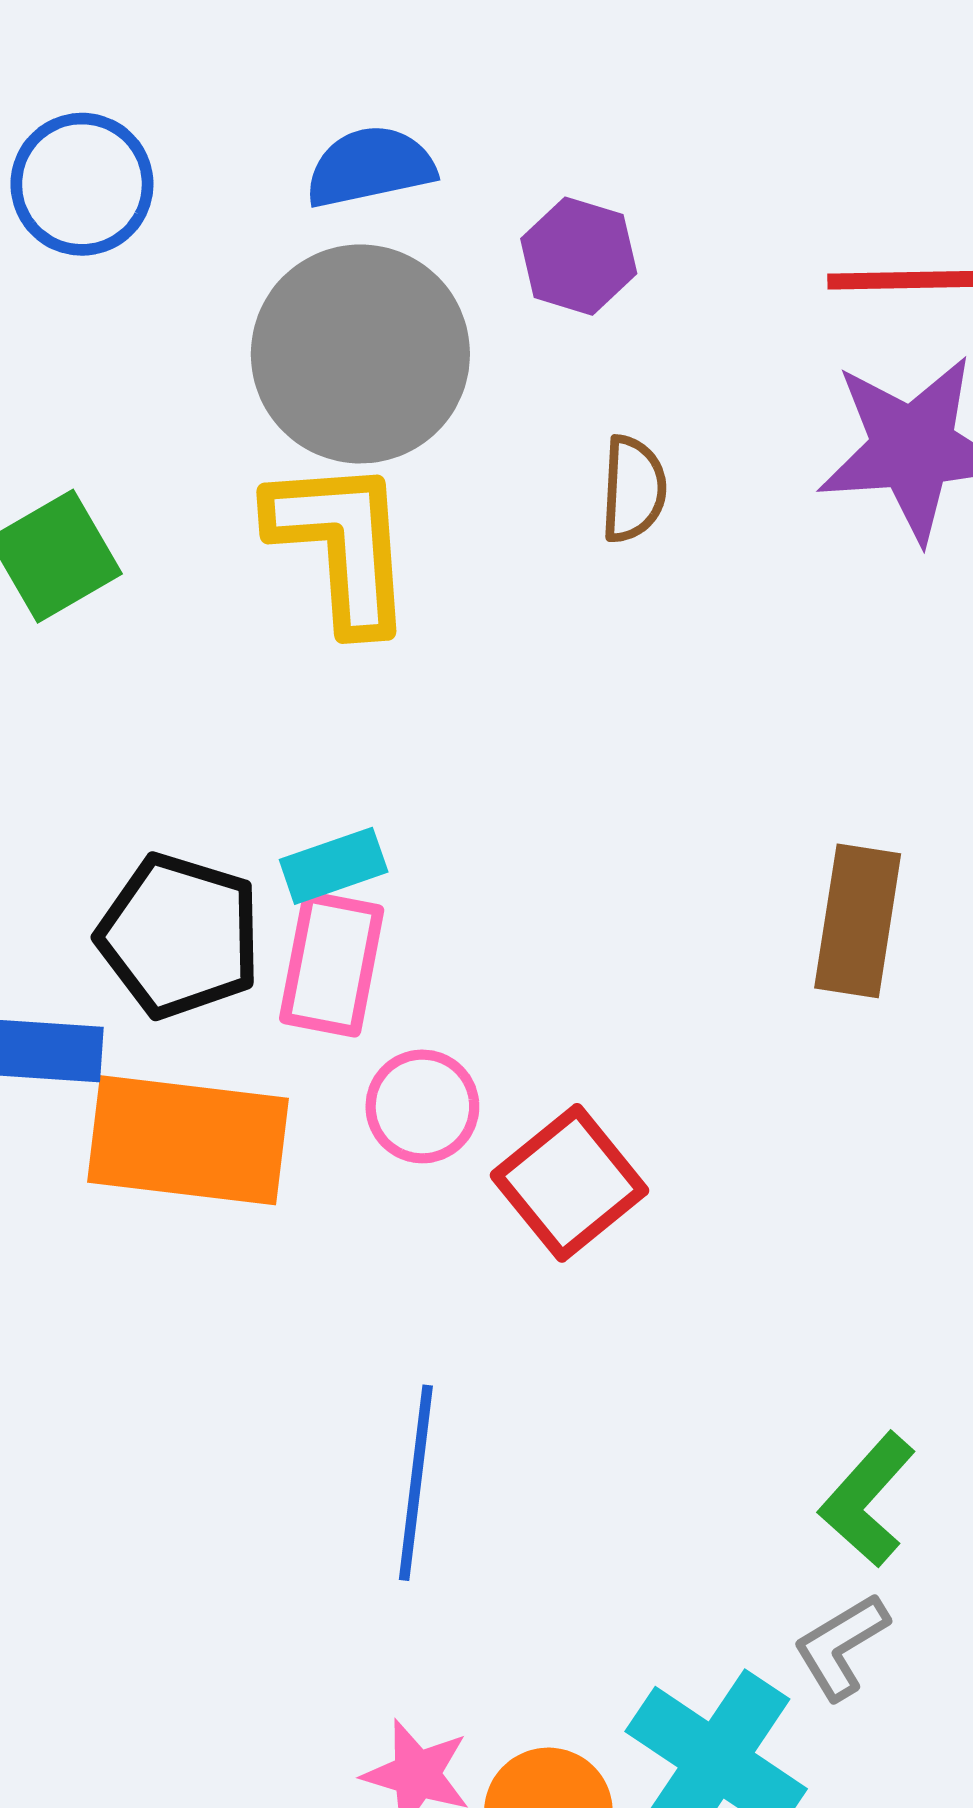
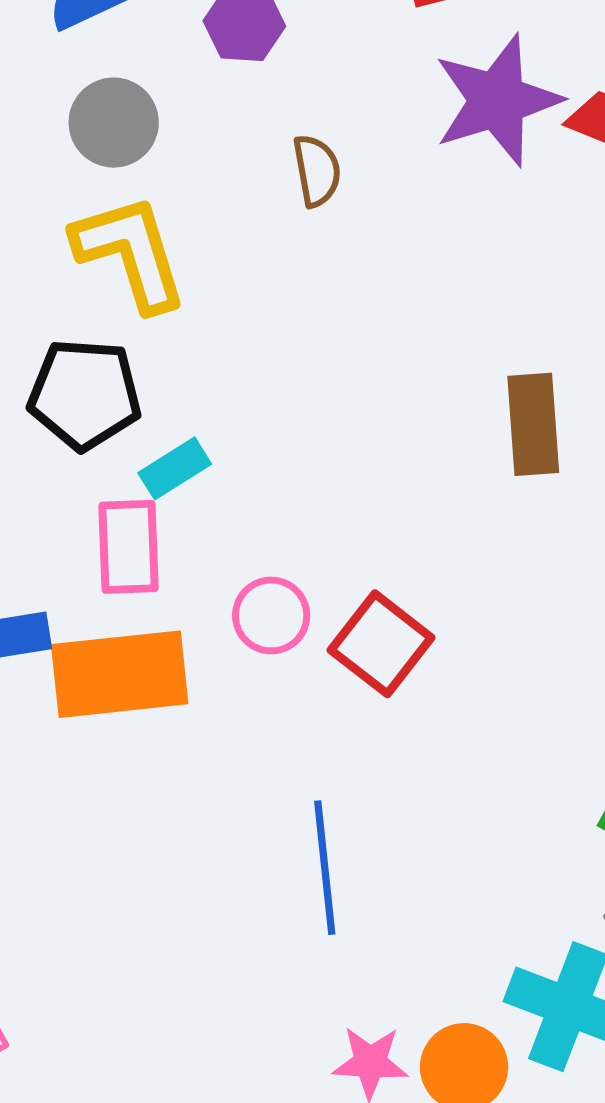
gray circle: (360, 354) -> (114, 123), size x0.6
black pentagon: (179, 936) -> (85, 394), moved
pink rectangle: (332, 964) -> (128, 547), moved

